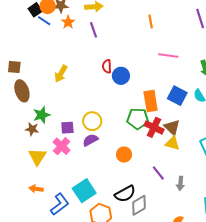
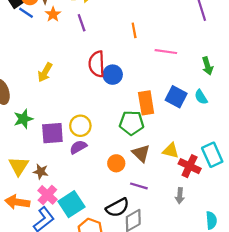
orange line: (151, 22) -> (134, 30), moved
red semicircle: (107, 66) -> (97, 64), size x1.6
red cross: (154, 127) -> (190, 166), moved
brown triangle: (172, 127) -> (141, 153), moved
purple square: (67, 128) -> (52, 133), size x1.5
brown star: (32, 129) -> (41, 172), moved
pink cross: (62, 146) -> (47, 195), moved
purple line: (158, 173) -> (139, 186), moved, turned -35
orange arrow: (36, 189) -> (17, 202), size x1.5

